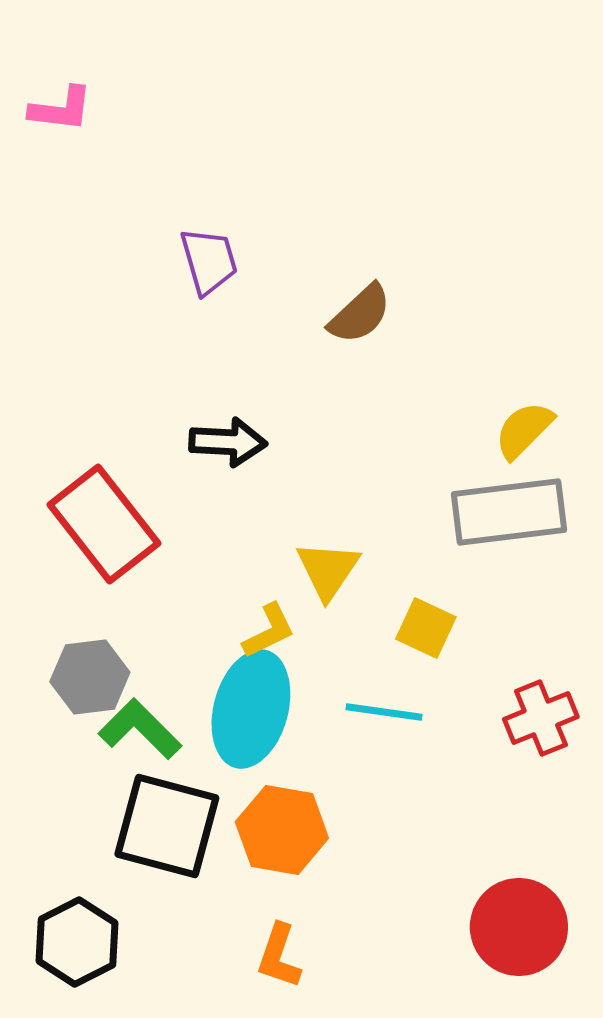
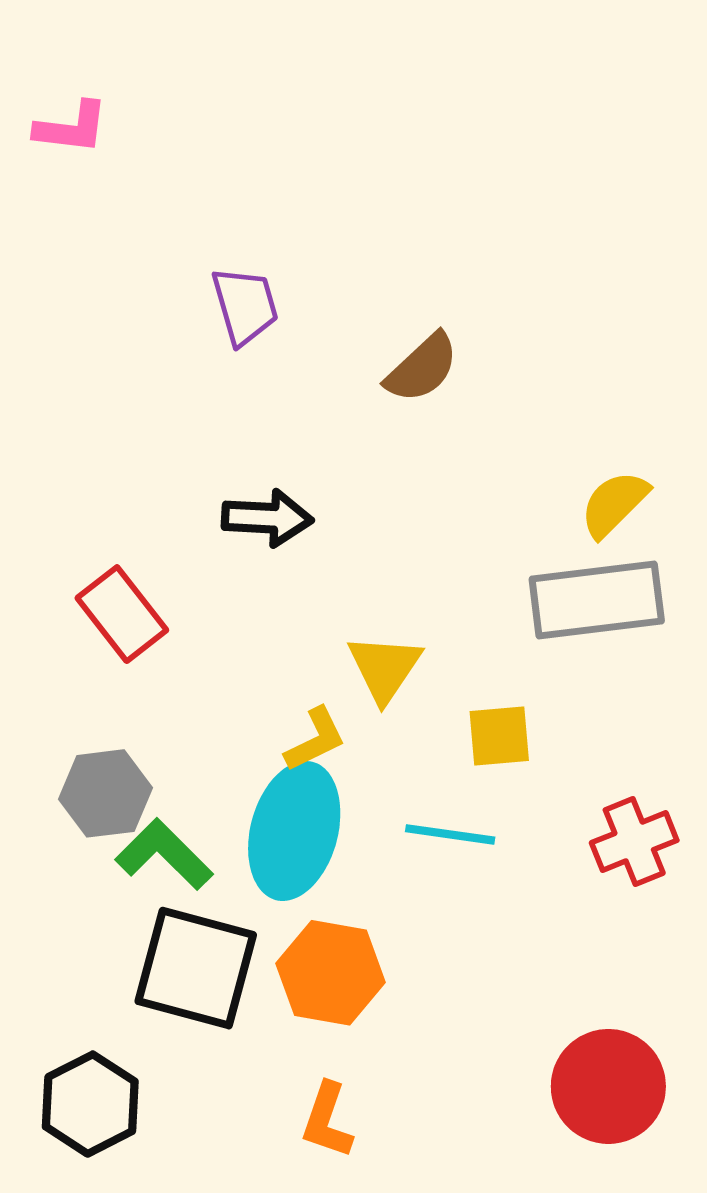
red rectangle: (104, 524) -> (122, 614), size x0.7
yellow square: (426, 628) -> (499, 736), turned -30

